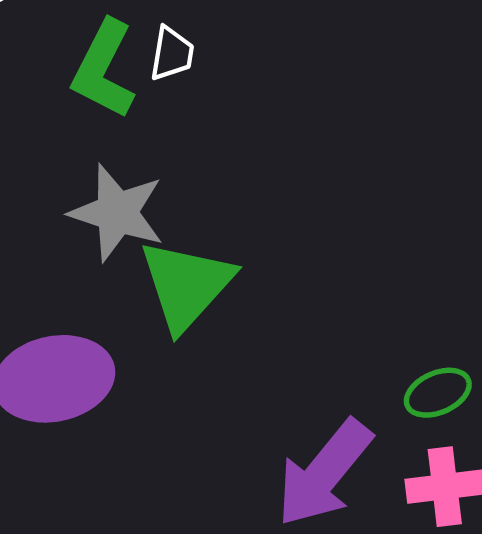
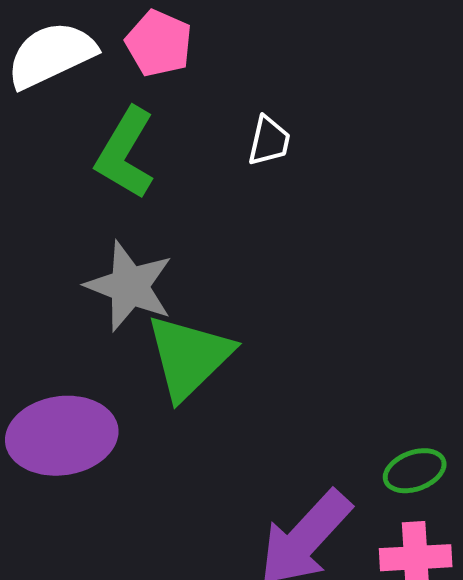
white trapezoid: (172, 54) -> (269, 141), moved

